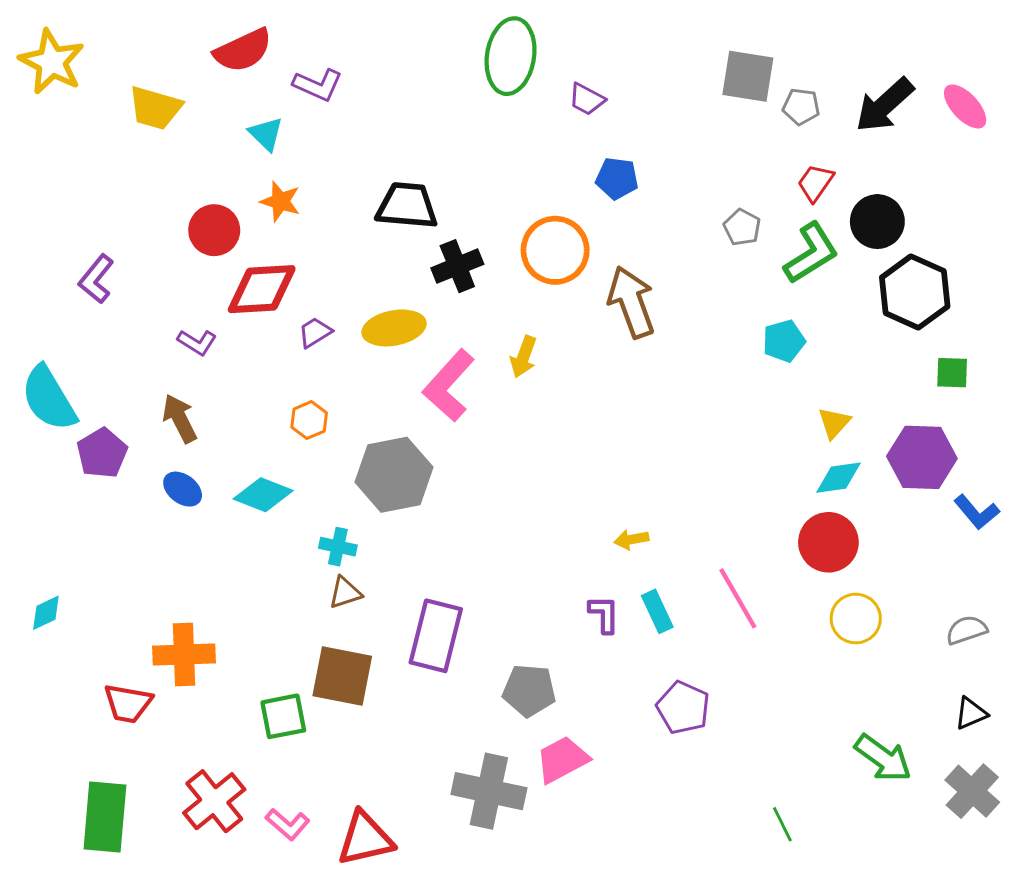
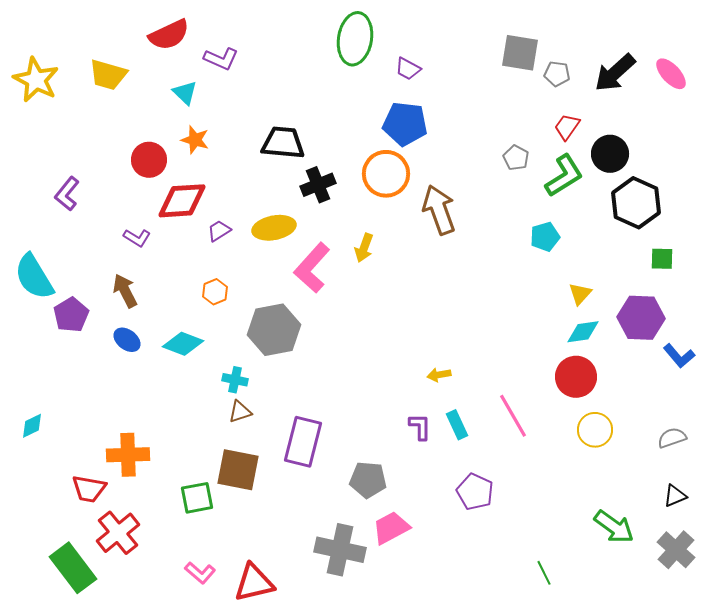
yellow star: (52, 62) -> (36, 80), moved
blue pentagon: (617, 178) -> (405, 124), moved, size x1.5
red cross: (214, 801) -> (118, 533), moved
green rectangle: (105, 817) -> (73, 568), turned -42

